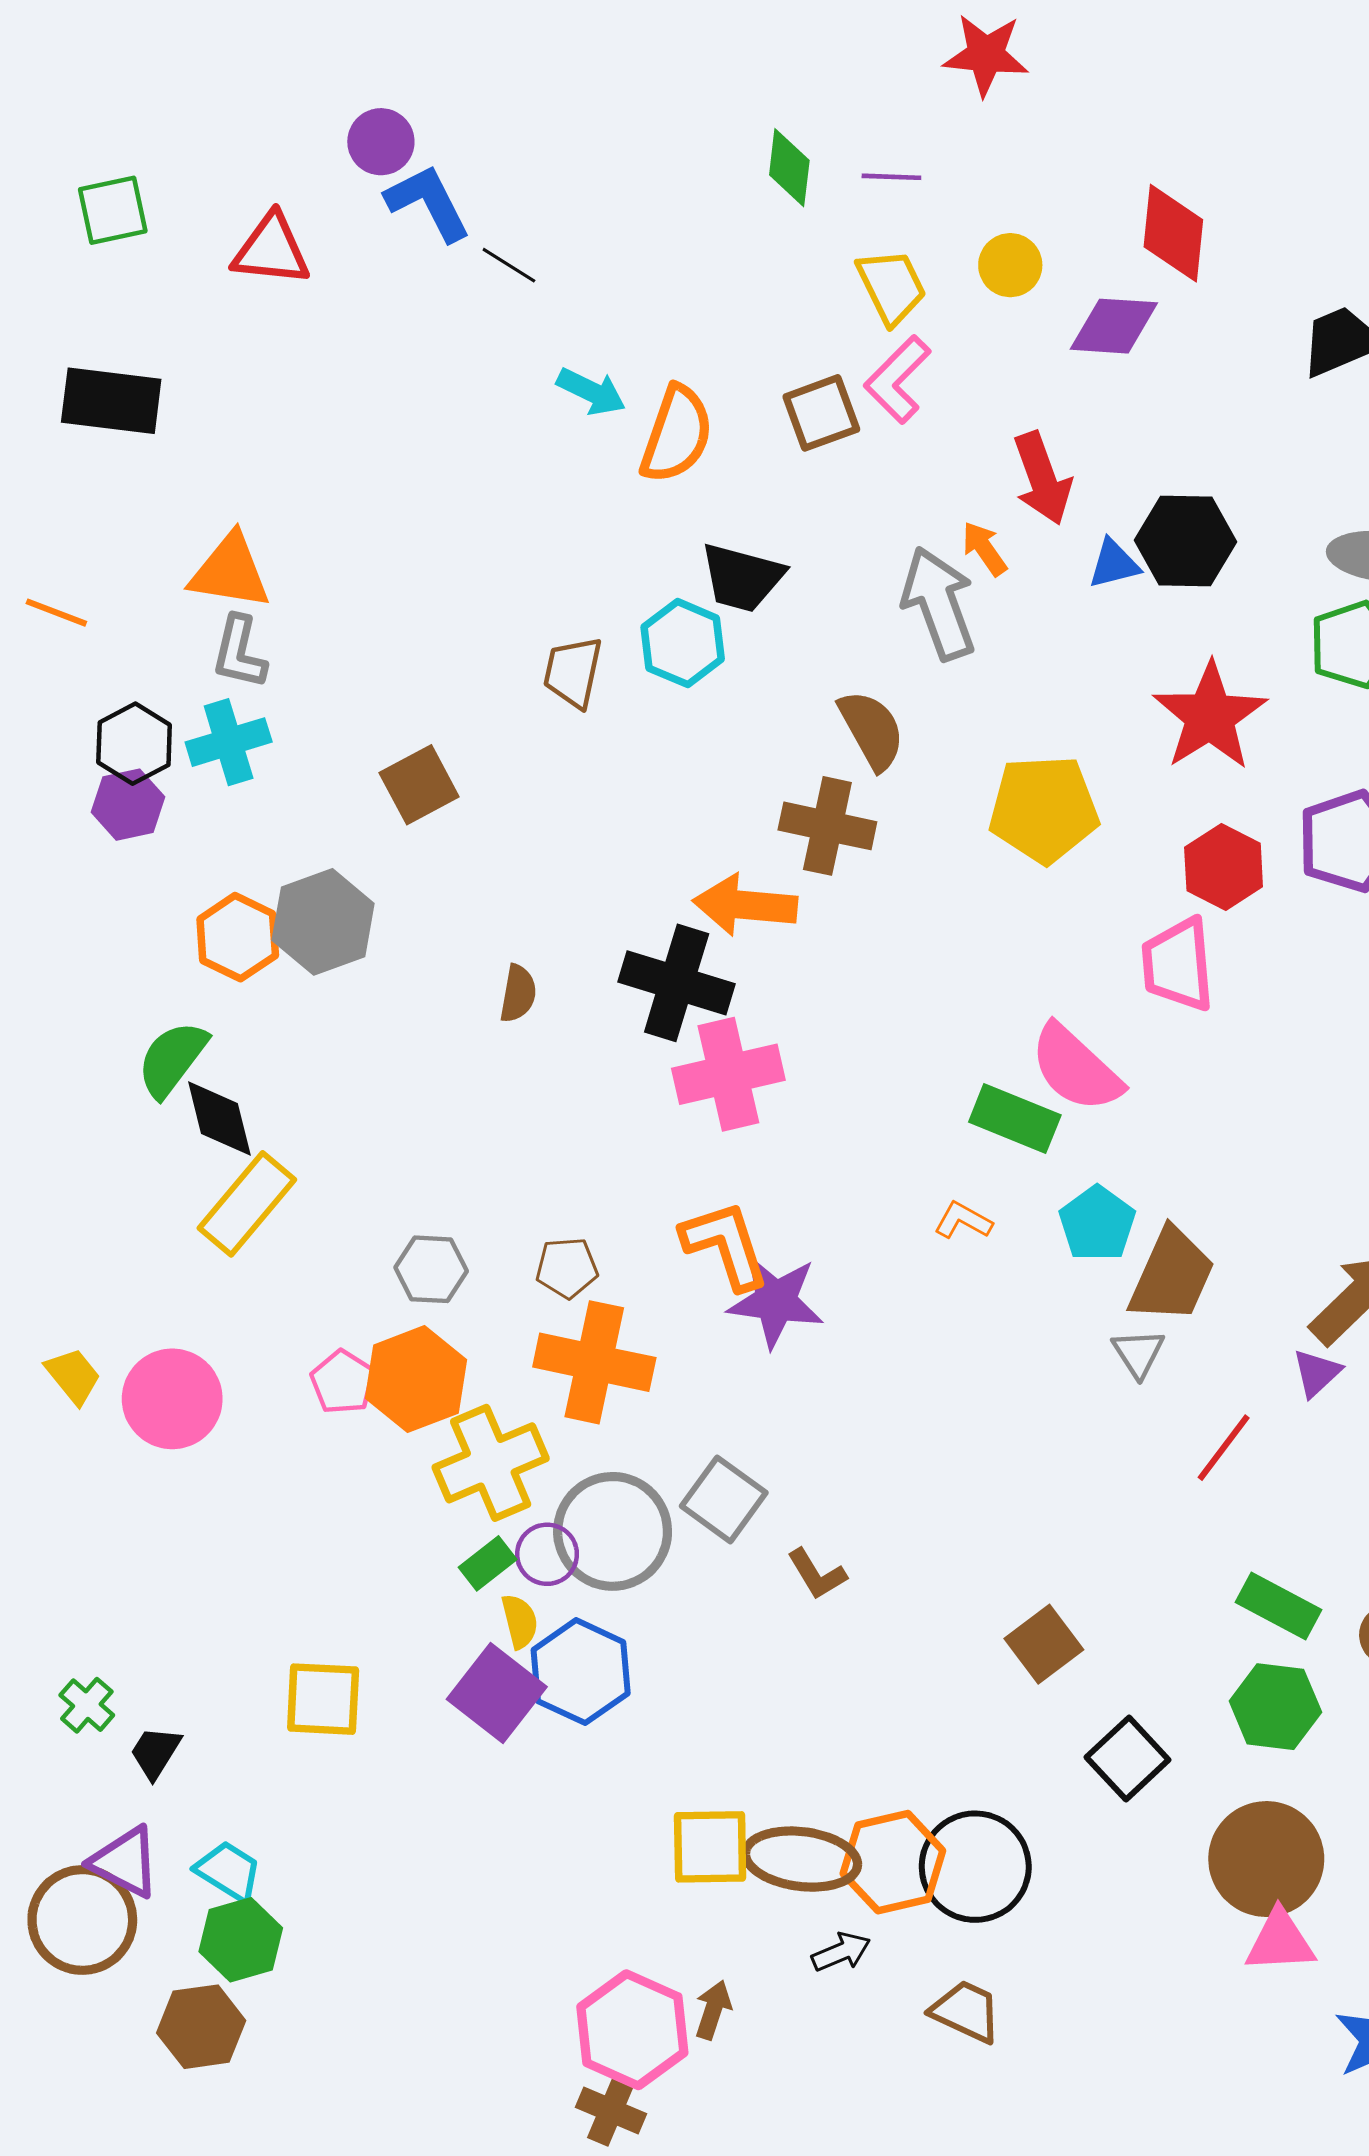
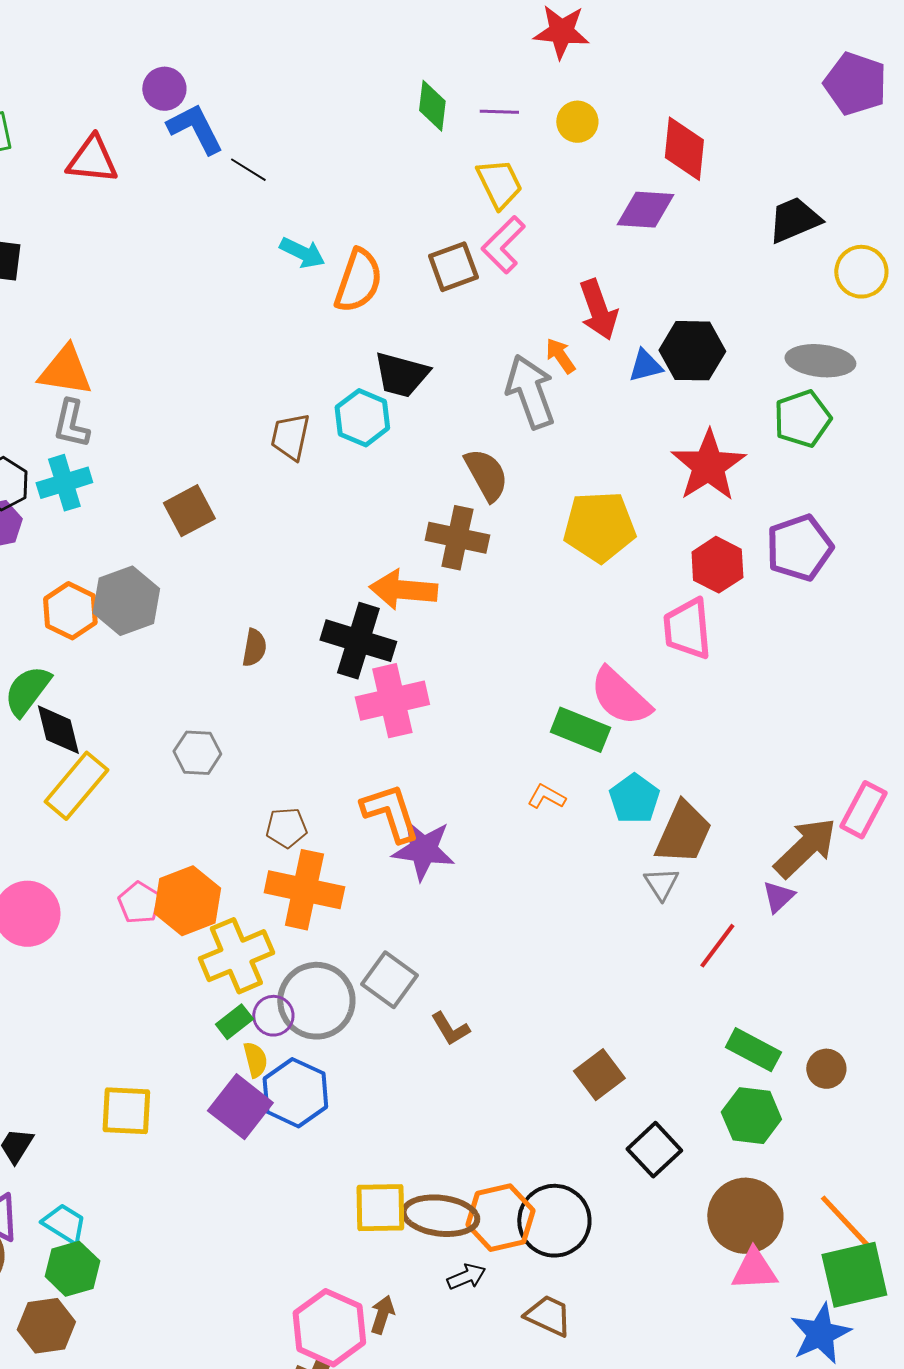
yellow circle: (1010, 265) -> (577, 122), moved
gray hexagon: (431, 1269) -> (197, 753), moved

